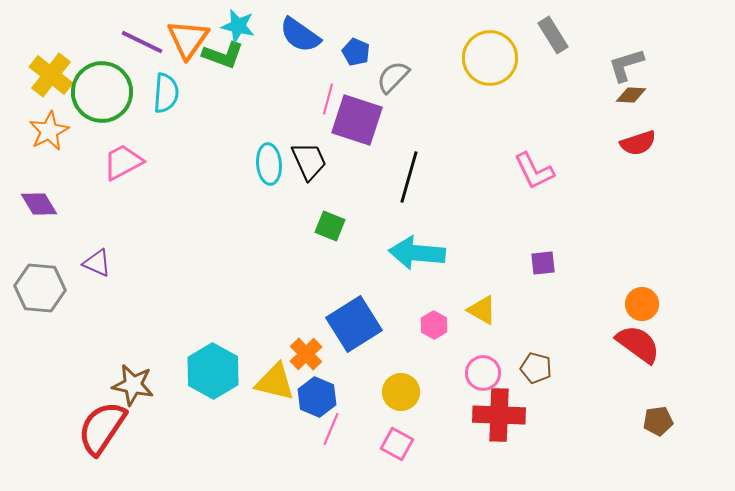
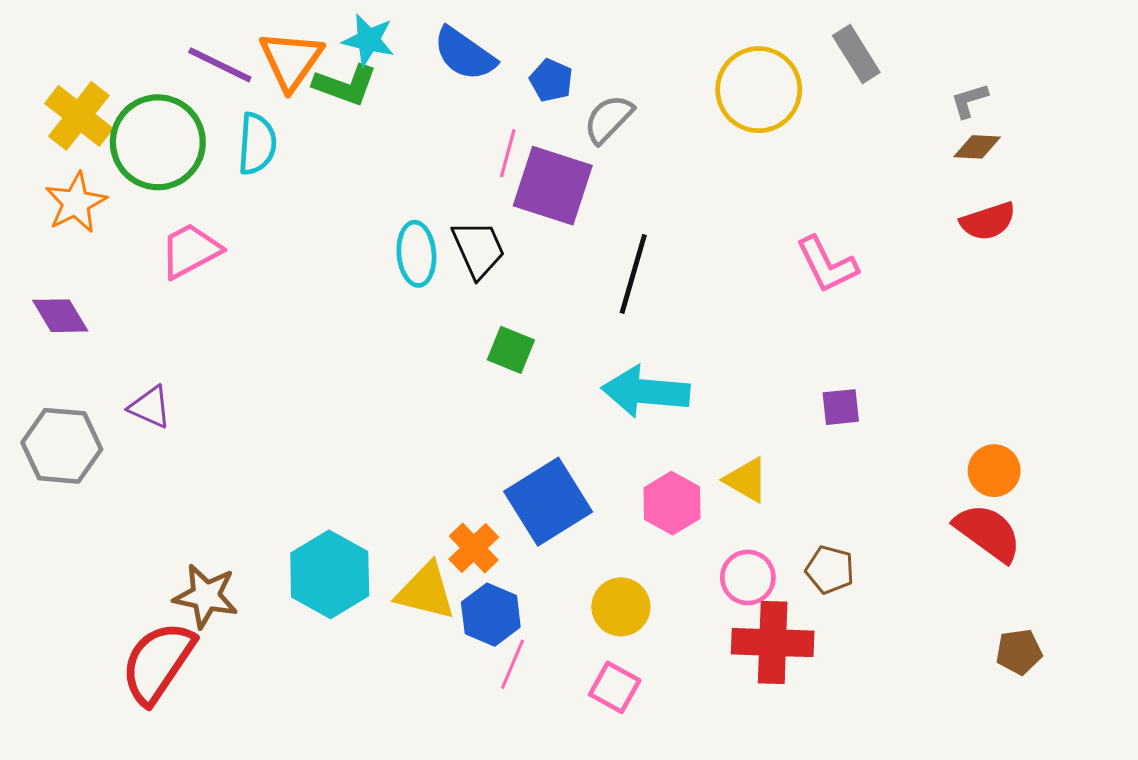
gray L-shape: (626, 65) -> (969, 100), size x0.7
pink hexagon: (434, 325) -> (672, 503), size x1.4

